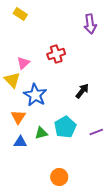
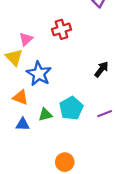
black arrow: (82, 91) -> (101, 69), moved
orange triangle: (18, 117) -> (20, 97), turned -42

